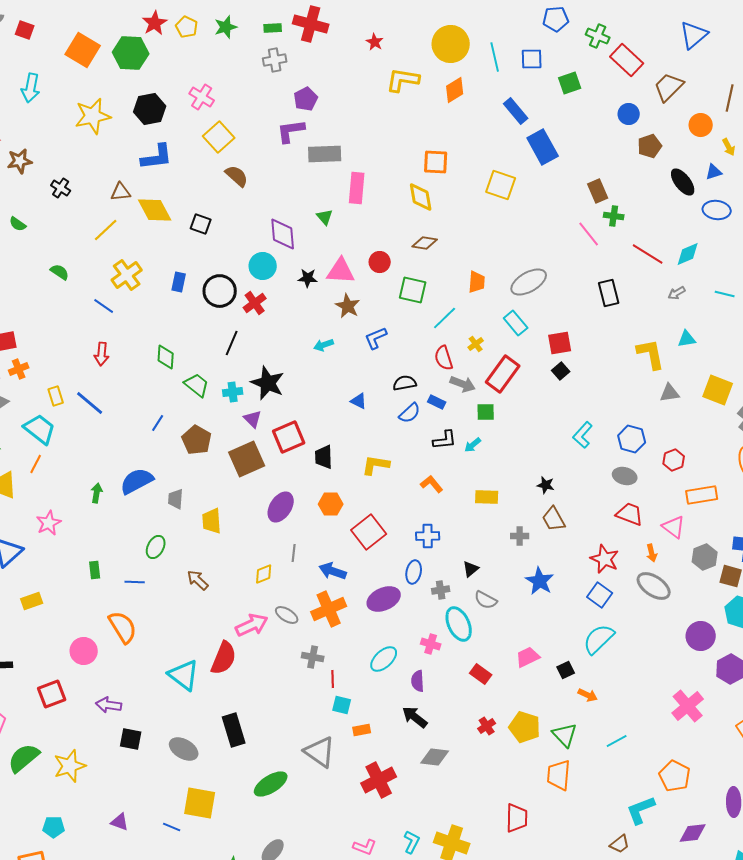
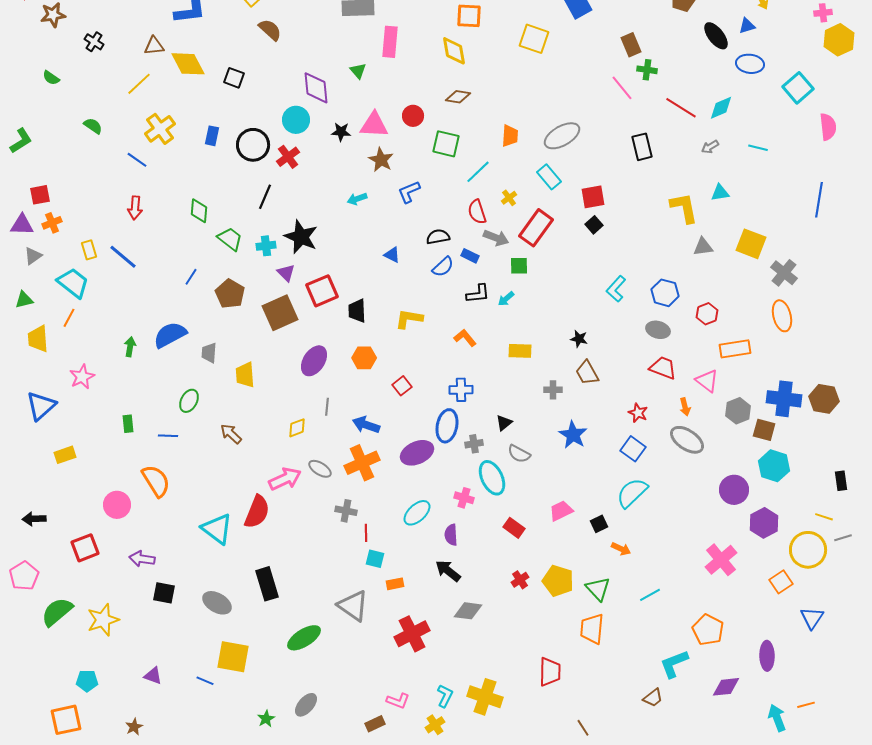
red square: (369, 532) -> (402, 386), size x0.6
red star: (605, 559) -> (638, 413), size x0.7
blue ellipse: (414, 572) -> (447, 426), size x1.4

